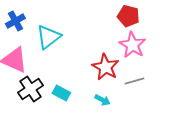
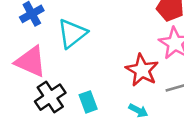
cyan rectangle: (61, 93) -> (88, 102), turned 42

